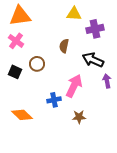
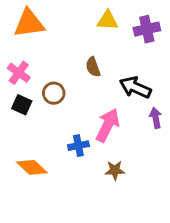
purple cross: (95, 29) -> (147, 29), moved
pink cross: (16, 41) -> (19, 73), moved
brown semicircle: (64, 46) -> (93, 67), turned -32

